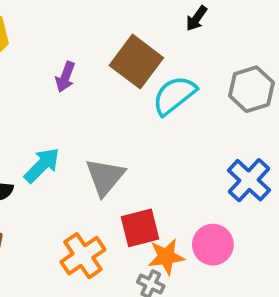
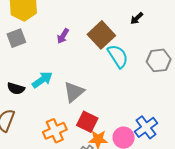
cyan semicircle: (174, 95) -> (118, 56), turned 85
blue cross: (249, 180) -> (146, 127), moved
red square: (140, 228) -> (87, 122), turned 30

